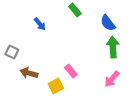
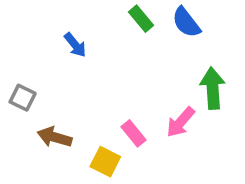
blue semicircle: (108, 23) -> (186, 22), moved
pink arrow: (112, 79) -> (181, 122), moved
yellow square: (56, 86) -> (105, 162), turned -35

